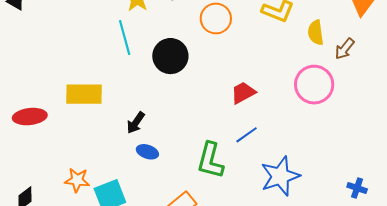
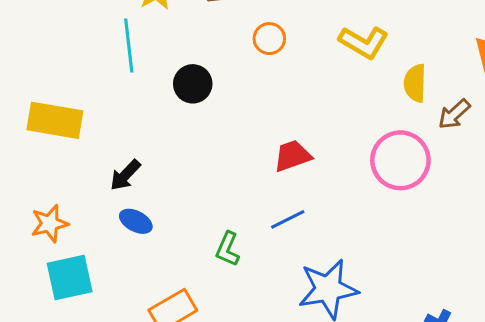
orange circle: (216, 18) -> (269, 39), size x0.7
black circle: (170, 56) -> (193, 84), size x0.7
green L-shape: (210, 160) -> (228, 249), size x0.6
orange star: (77, 180) -> (50, 224), moved, turned -30

